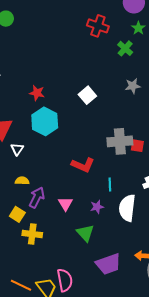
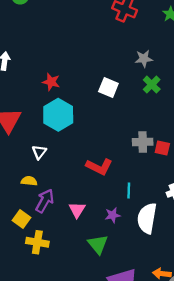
green cross: (125, 48) -> (152, 85), moved
gray star: (133, 86) -> (144, 59), moved
white square: (87, 95) -> (108, 87), turned -30
gray cross: (120, 141) -> (143, 142), size x0.7
white triangle: (17, 149) -> (39, 152), moved

